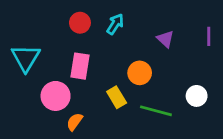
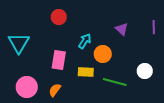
cyan arrow: (115, 24) -> (85, 41), moved
pink rectangle: (80, 66) -> (59, 60), moved
pink circle: (56, 96) -> (27, 87), moved
yellow rectangle: (117, 97) -> (86, 72), turned -56

